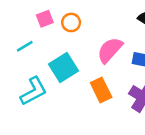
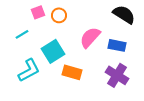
orange rectangle: (101, 90) -> (72, 72), moved, turned -48

